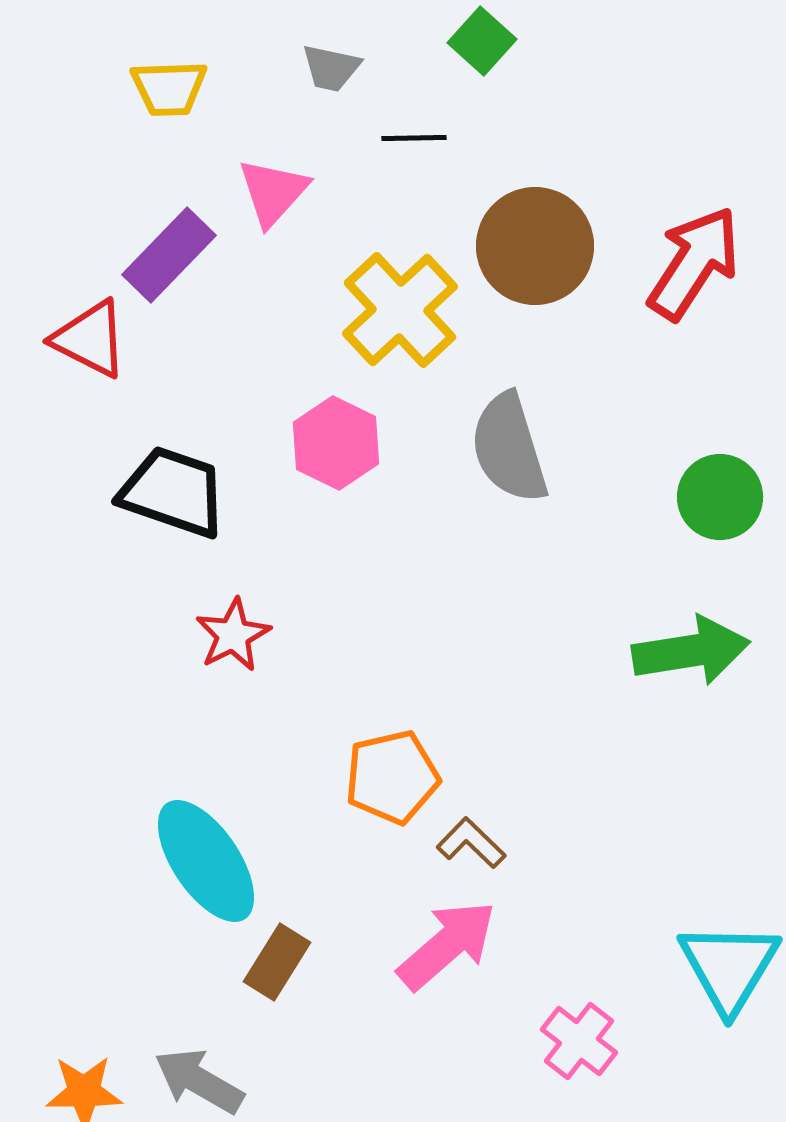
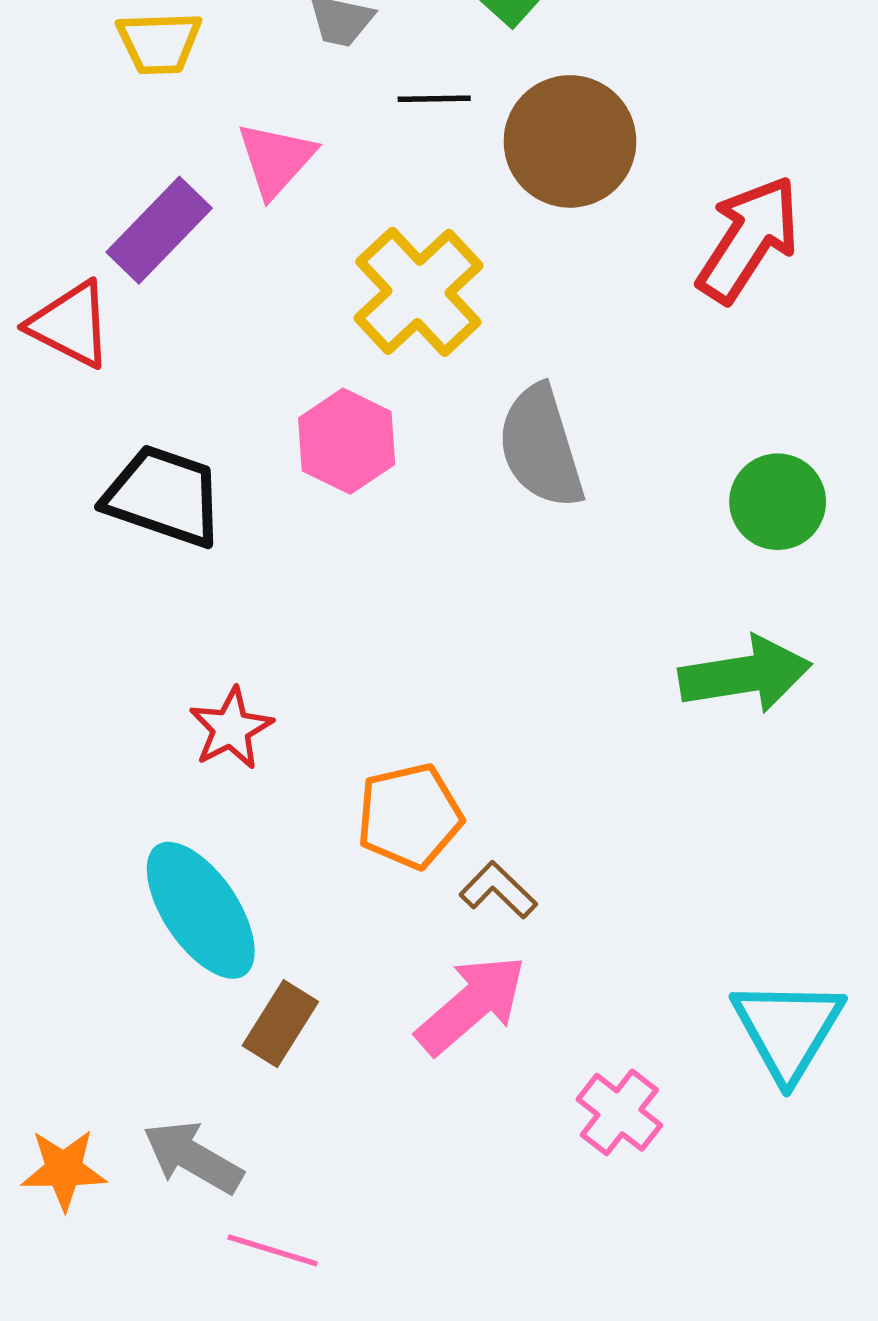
brown circle: (535, 246) -> (570, 141), moved
red star: (233, 635) -> (231, 728), moved

